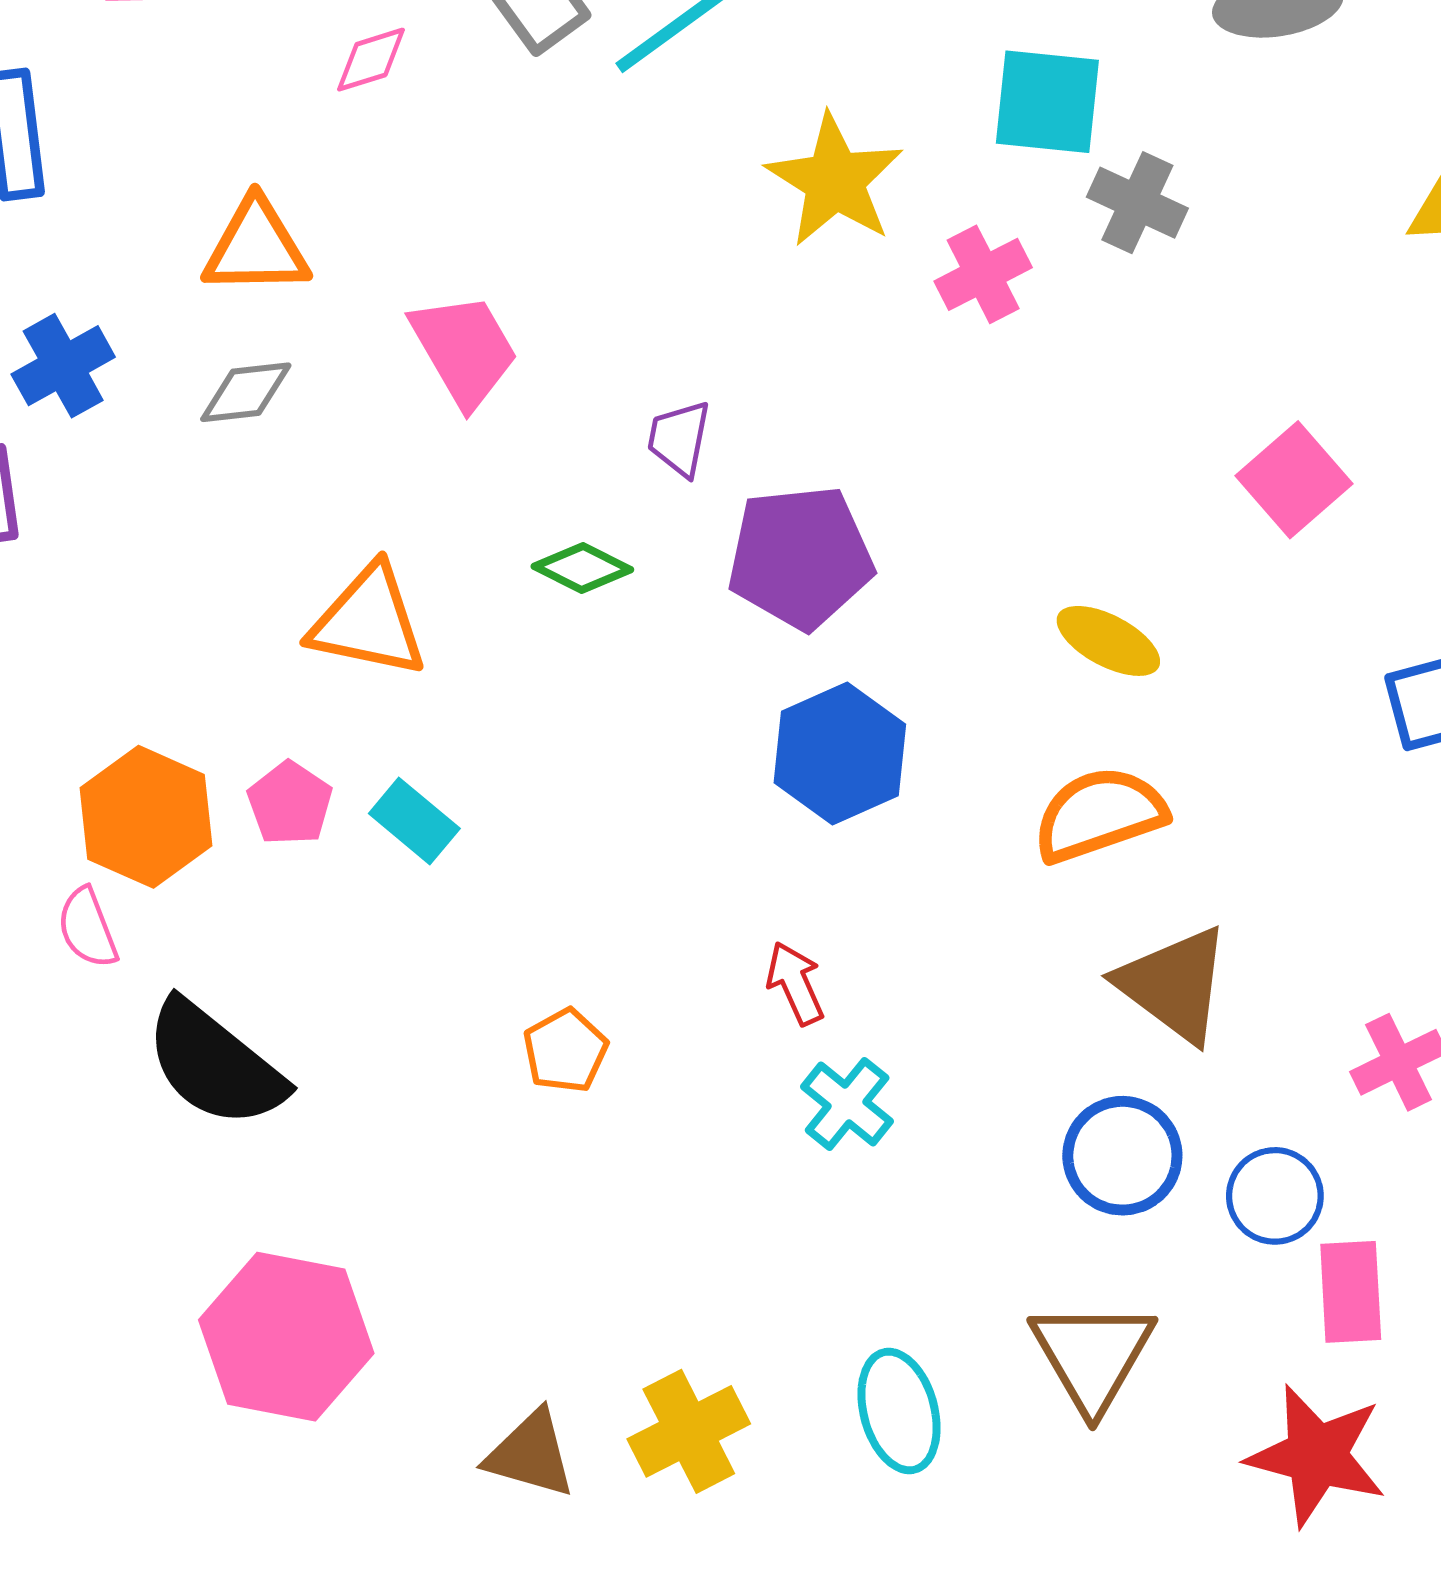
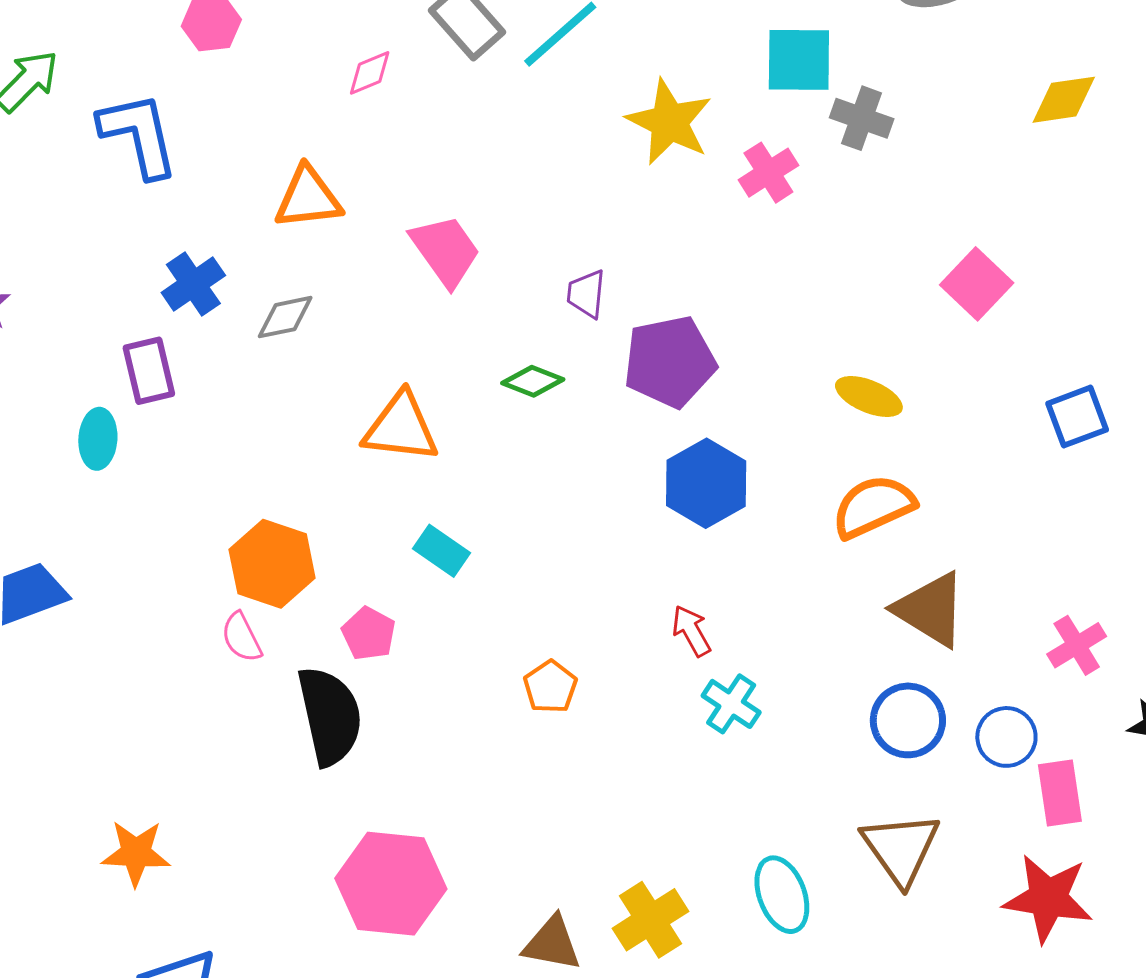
gray diamond: (246, 392) -> (285, 317), moved
pink pentagon: (290, 803) -> (369, 634), moved
black semicircle: (215, 1064) -> (330, 716), turned -136

